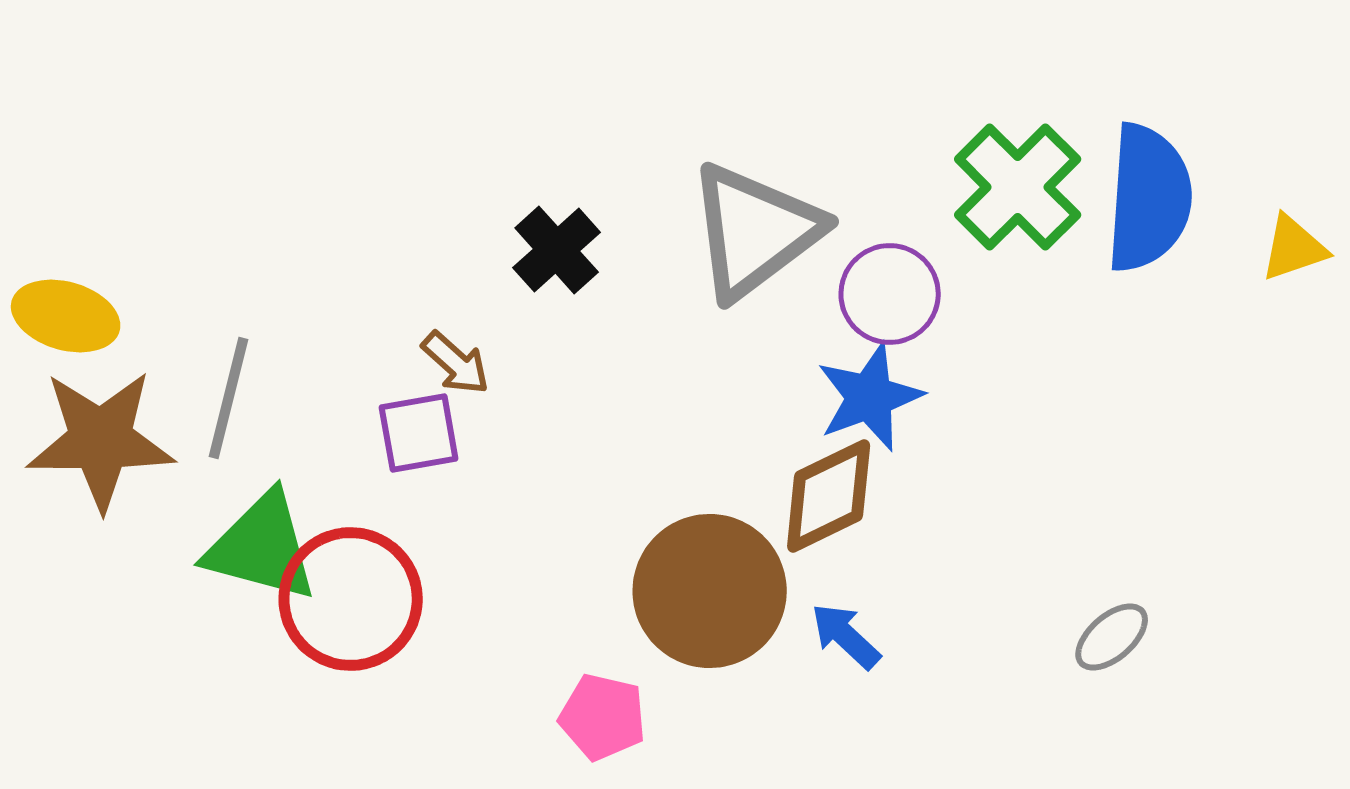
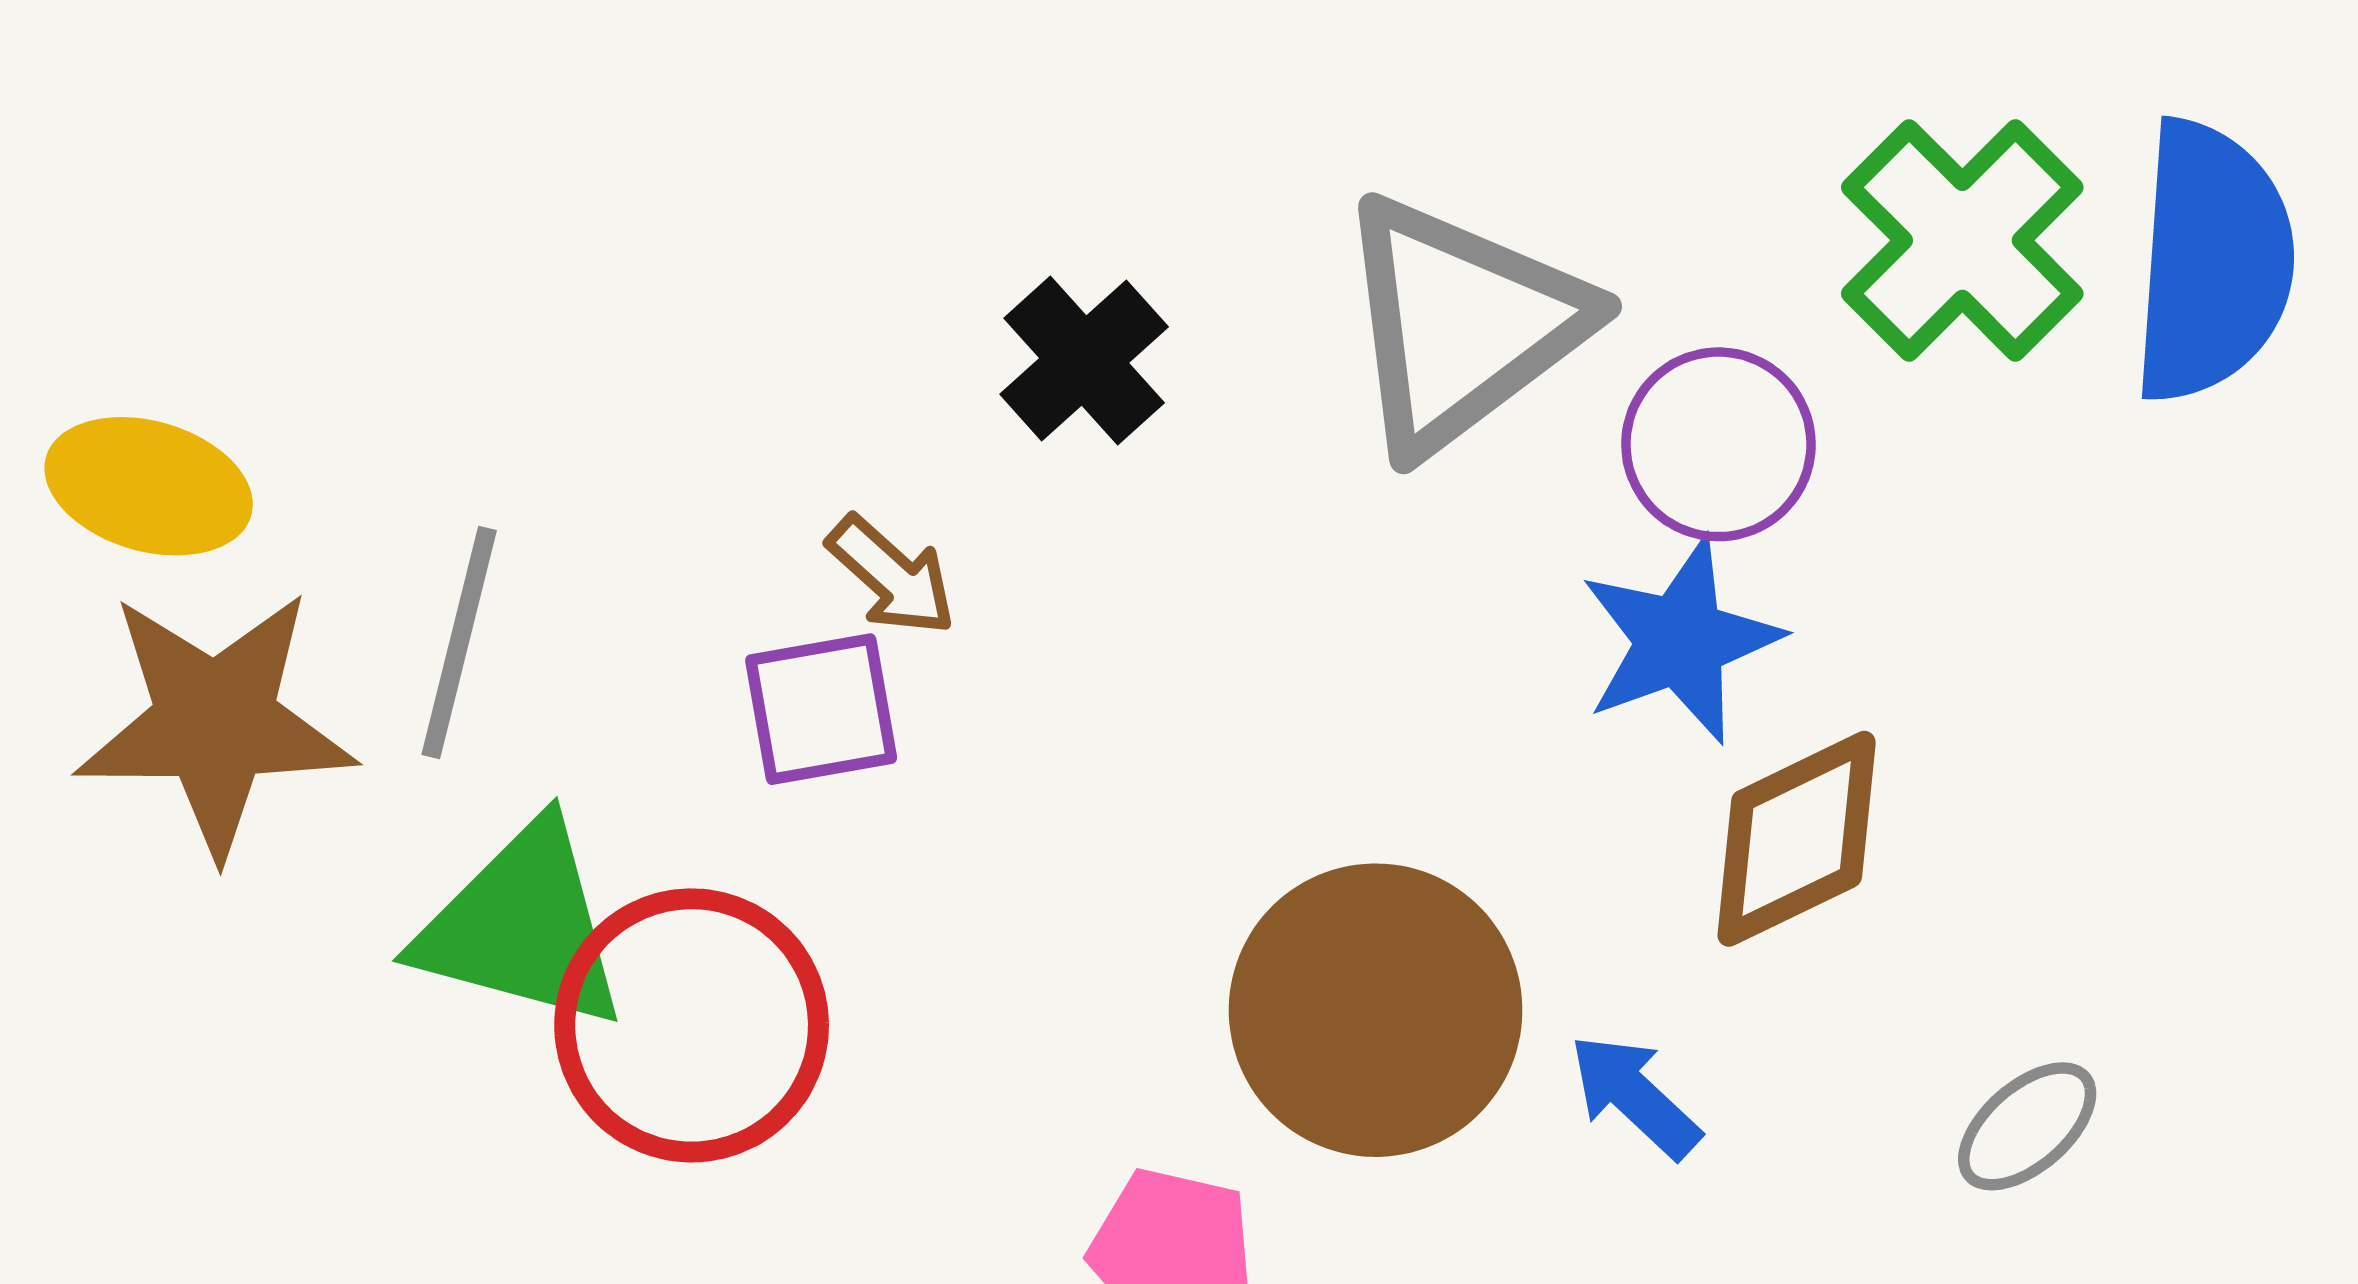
brown diamond: (829, 496) -> (1797, 839), moved
gray ellipse: (1112, 637) -> (2027, 1126), moved

